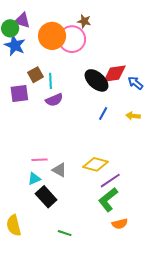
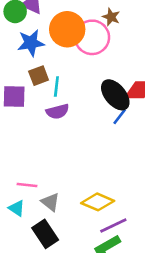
blue star: (15, 45) -> (31, 43), moved, turned 30
blue line: (103, 114) -> (120, 117), moved
cyan triangle: (34, 179) -> (17, 208), turned 48
black rectangle: (46, 197) -> (45, 234), moved

